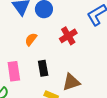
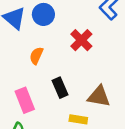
brown triangle: (71, 82) -> (99, 96), turned 42

